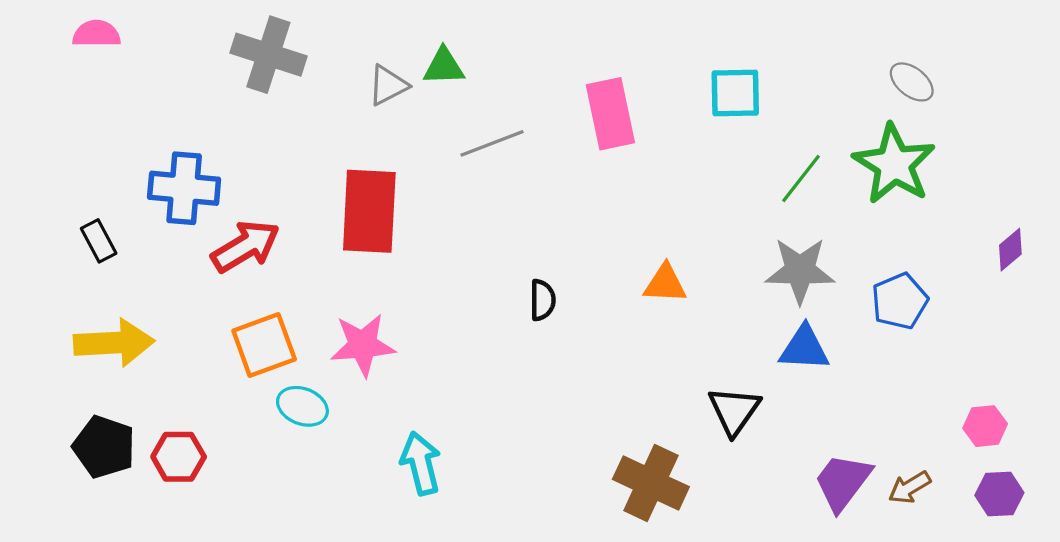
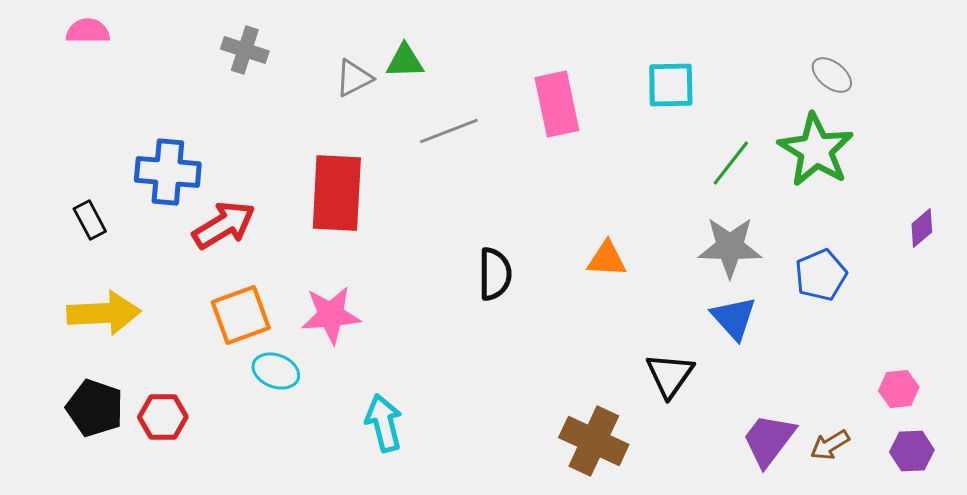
gray cross: (268, 55) -> (245, 50), size x0.7
black semicircle: (542, 300) -> (495, 274), size x1.4
blue triangle: (804, 348) -> (734, 318), turned 45

